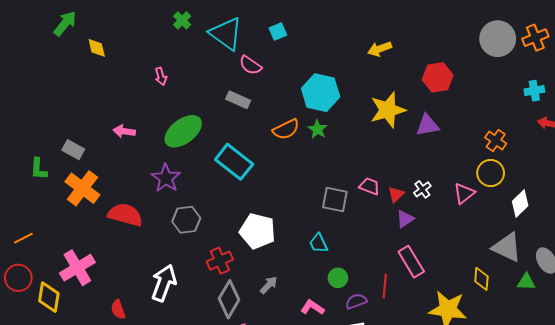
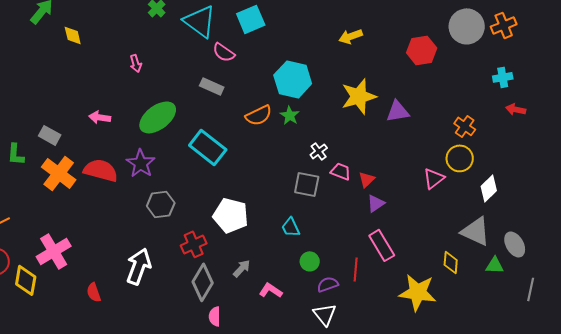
cyan square: (278, 32) -> (251, 19), size x1.6
red hexagon: (438, 77) -> (422, 50), moved
white cross: (422, 189) -> (319, 151), moved
red semicircle: (125, 215) -> (101, 170), moved
pink L-shape: (312, 307) -> (271, 290), moved

